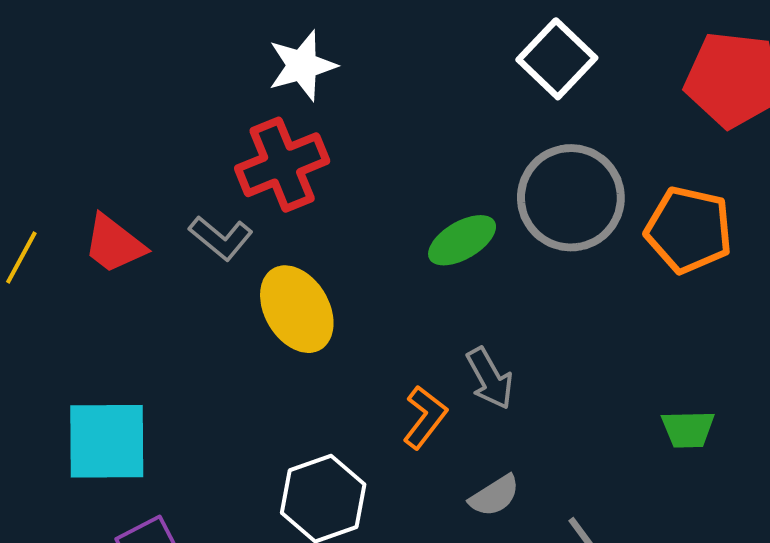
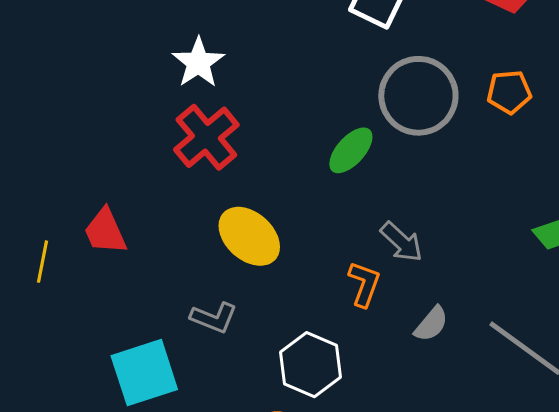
orange pentagon: (689, 230) -> (509, 92), size x0.7
gray L-shape: (221, 238) -> (214, 318), moved
red trapezoid: (114, 244) -> (105, 231), turned 46

